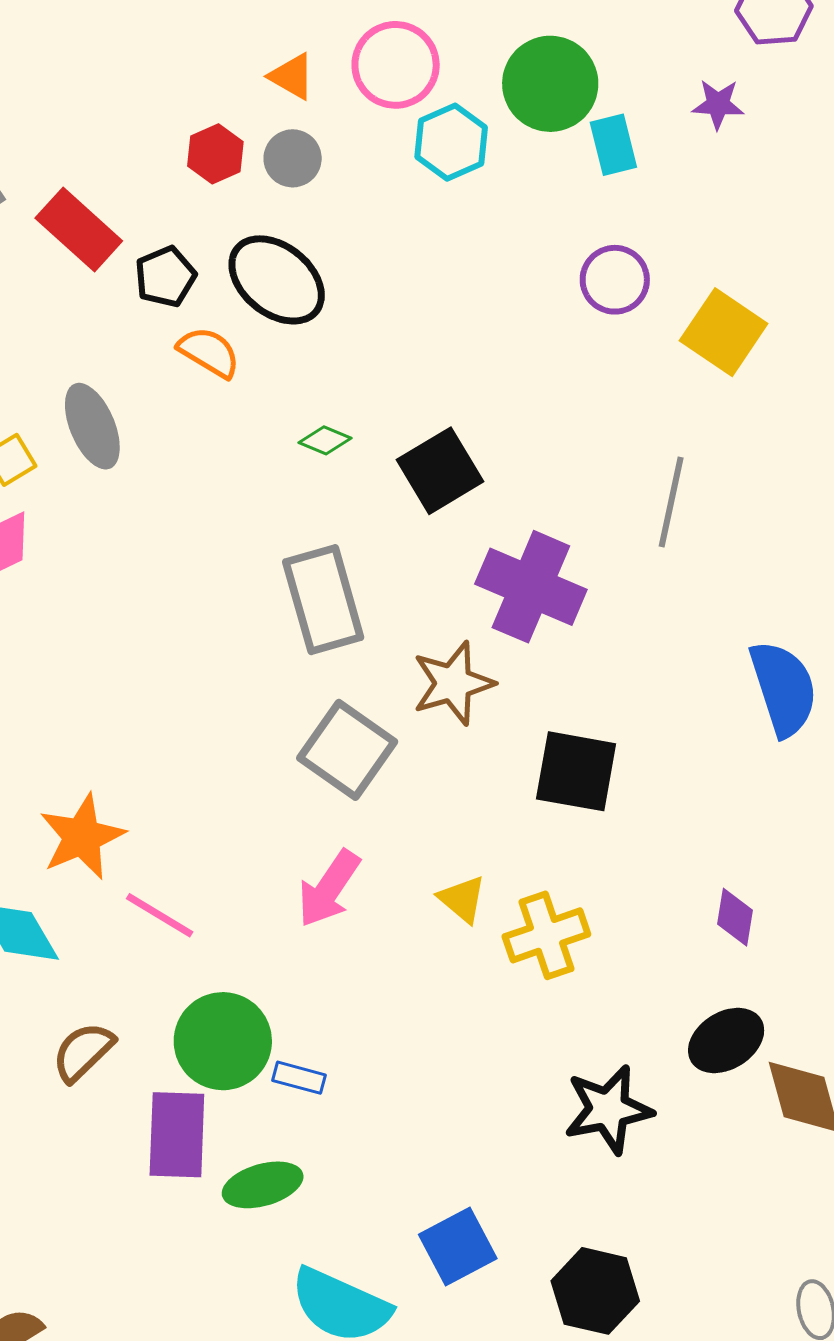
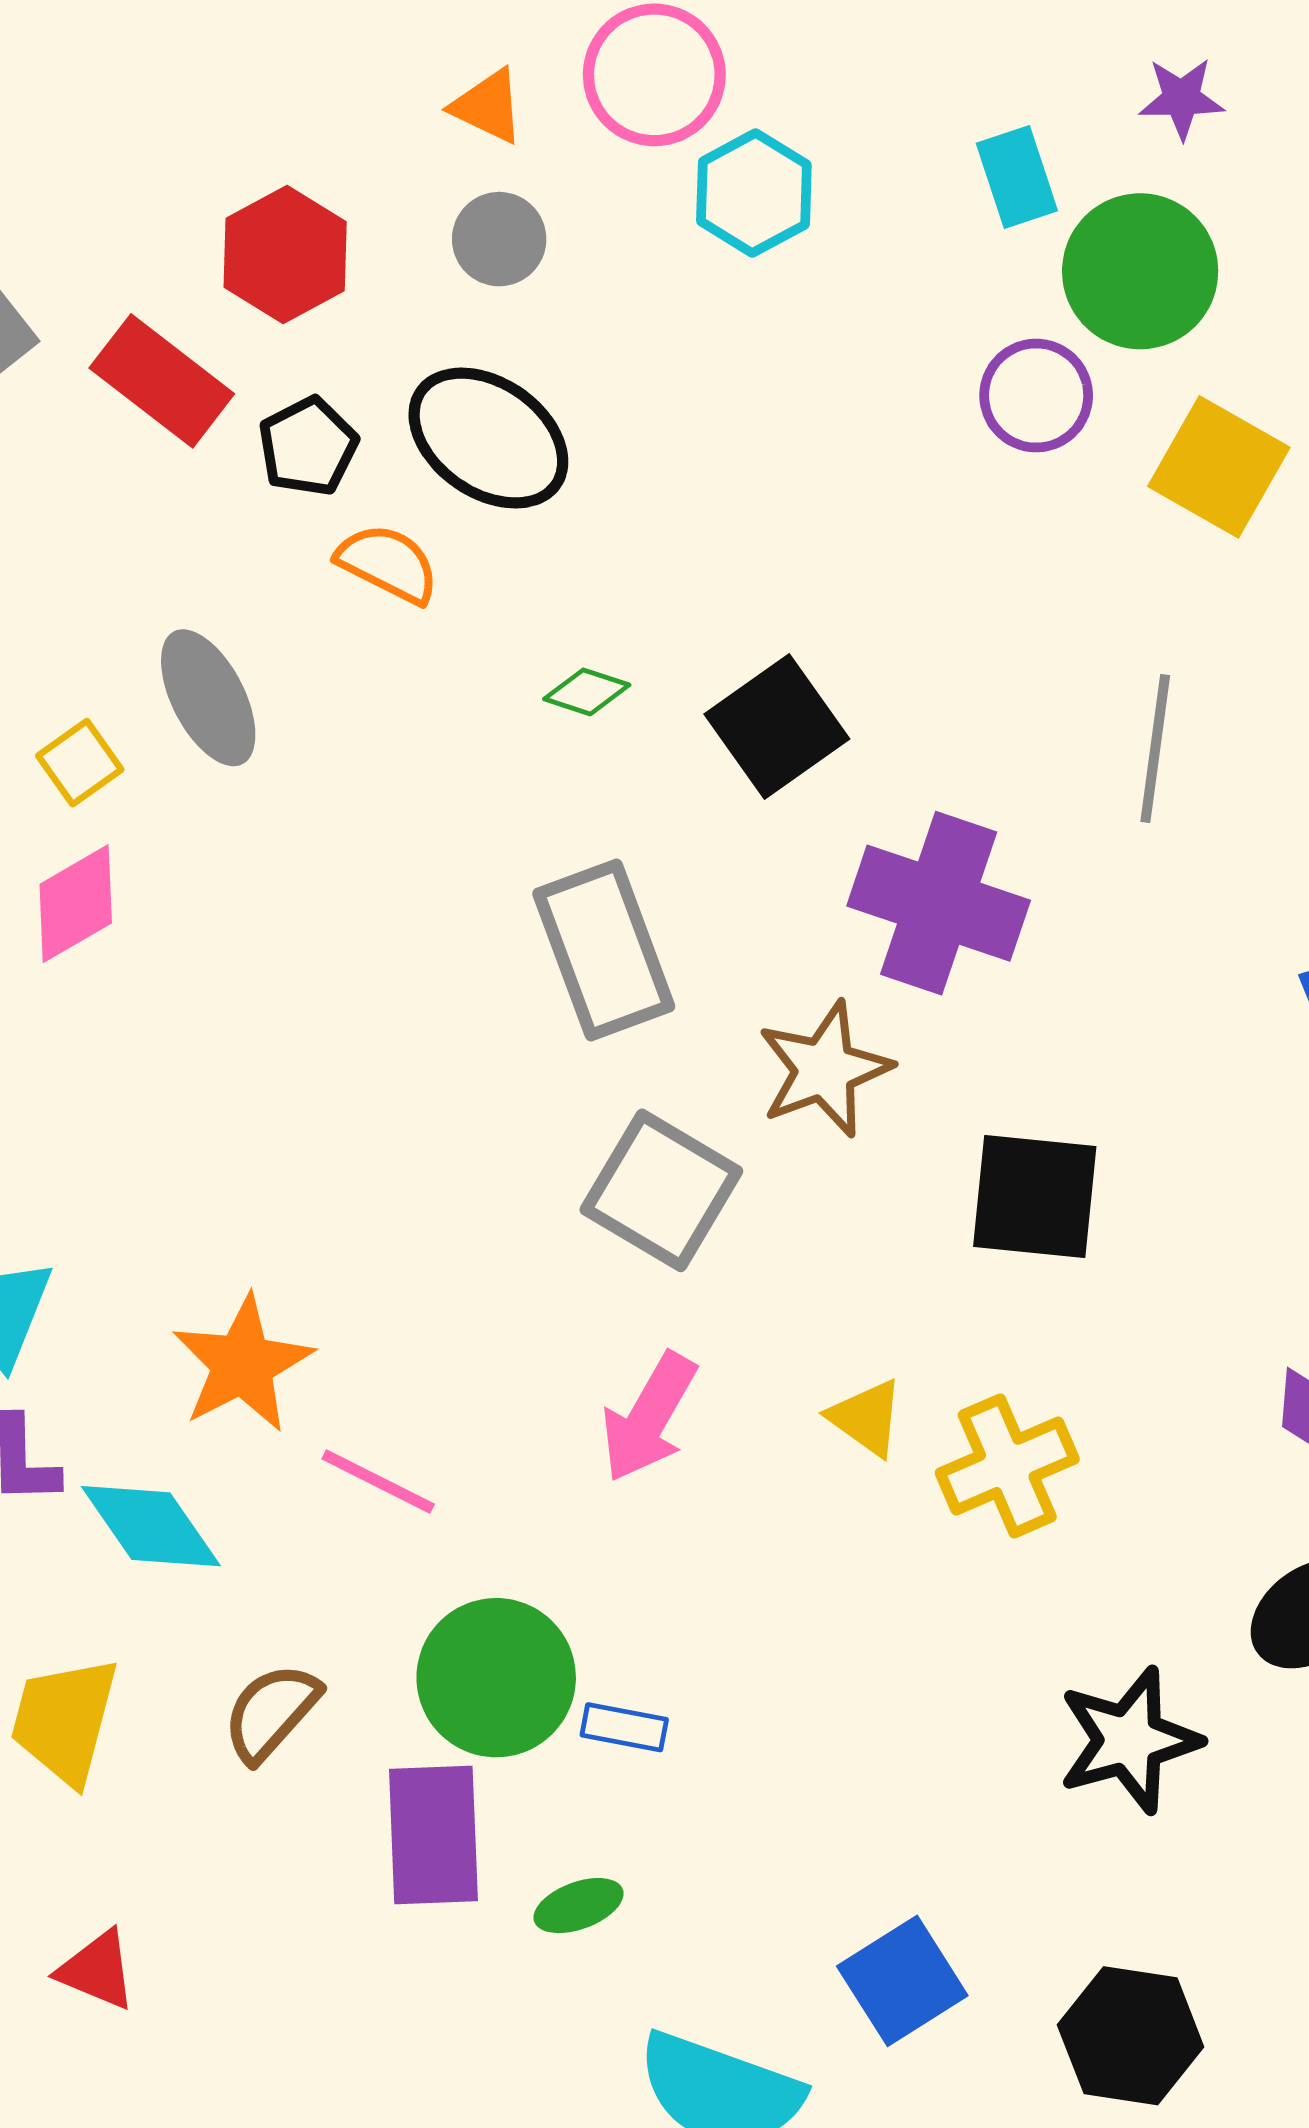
green circle: (550, 84) -> (1140, 271), moved
red hexagon: (215, 154) -> (285, 255), moved, size x1.4
green ellipse: (263, 1185) -> (579, 1906), size x0.7

